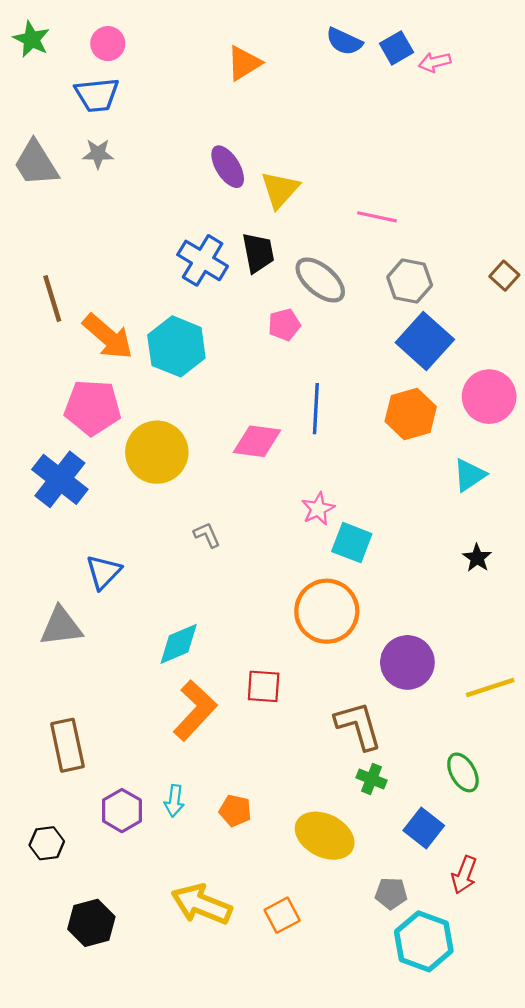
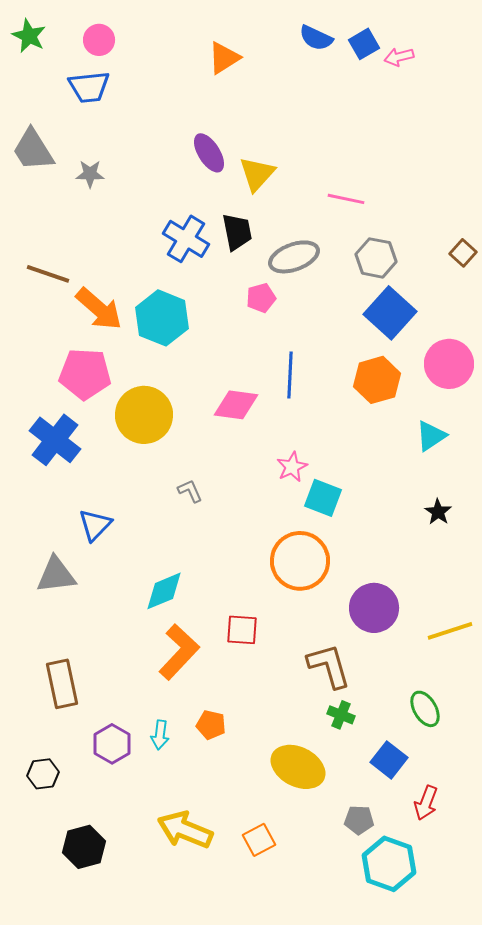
gray star: (98, 154) -> (90, 174), moved
gray ellipse: (320, 280) -> (294, 257), turned -60
brown line: (52, 299) -> (48, 274), turned -54
orange pentagon: (235, 811) -> (211, 725), moved

